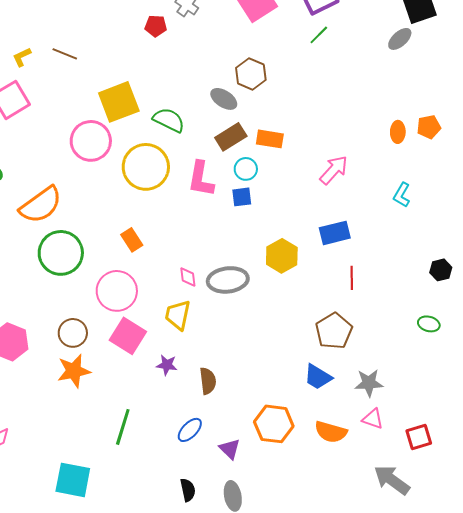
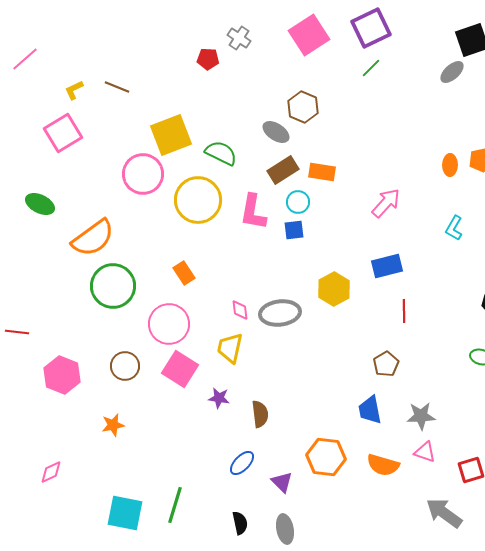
brown pentagon: (334, 331) -> (386, 364), size x0.7
orange star: (74, 371) -> (113, 425), moved, size x0.7
blue trapezoid: (318, 377) -> (370, 410), turned 48
green line: (123, 427) -> (175, 505), moved

